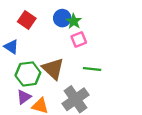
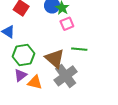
brown triangle: (53, 69) -> (55, 58), moved

